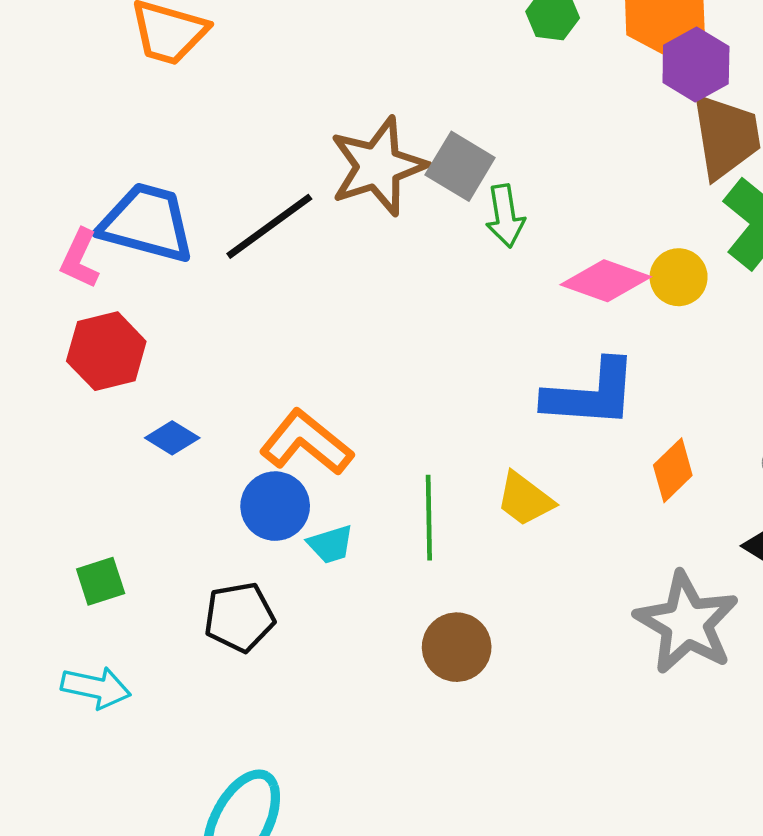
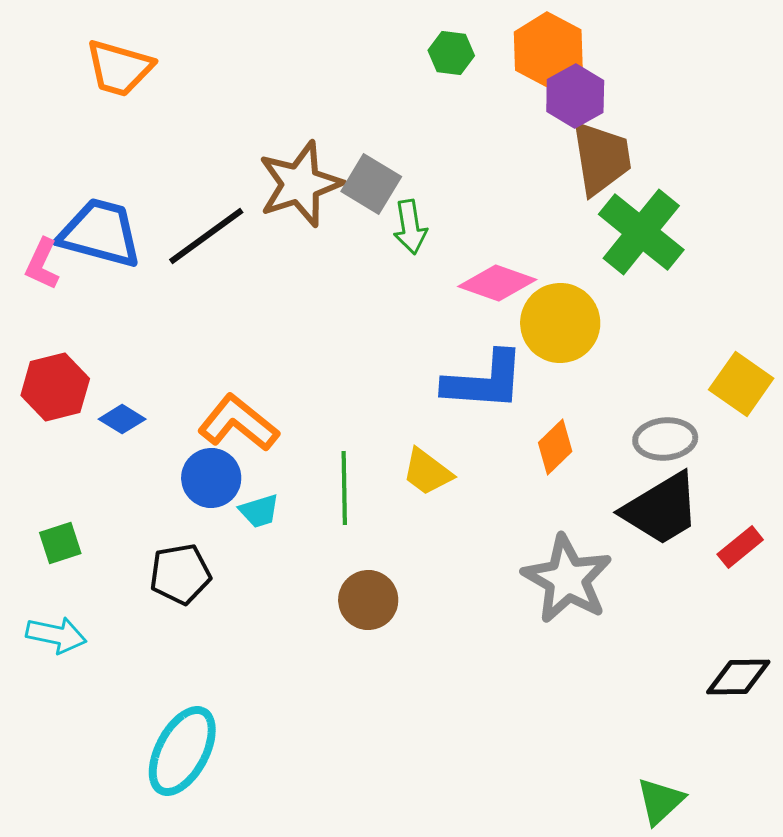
yellow circle: (679, 277) -> (560, 323), moved, size x1.6
red hexagon: (106, 351) -> (55, 387), moved

